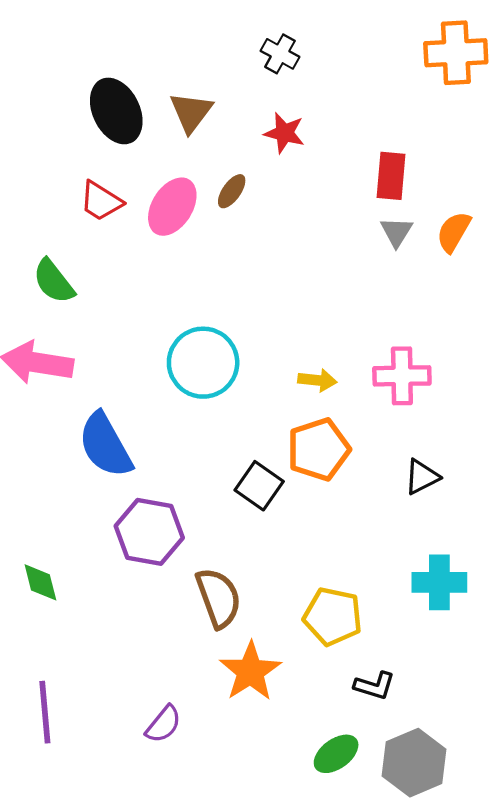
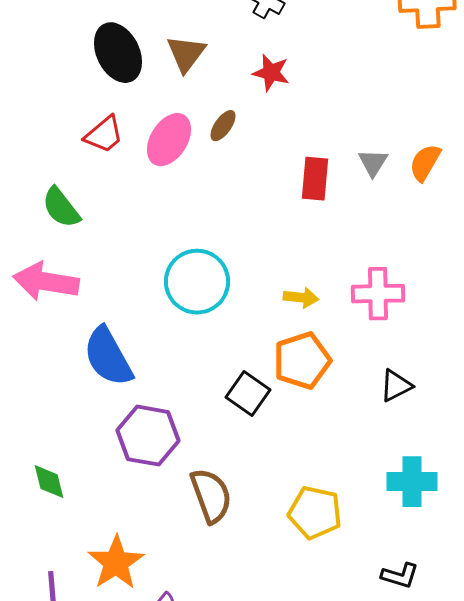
red rectangle: (391, 176) -> (315, 179), moved
red trapezoid: (101, 201) -> (104, 135), turned -72
orange star: (250, 671) -> (116, 563), moved
black L-shape: (375, 686) -> (400, 576), moved

